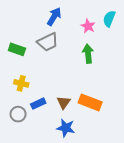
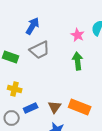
blue arrow: (54, 17) -> (33, 26), moved

